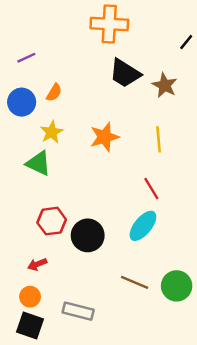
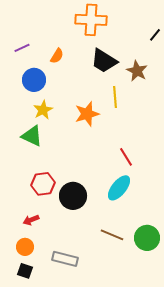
orange semicircle: (54, 92) -> (57, 56), moved
blue circle: (22, 102) -> (34, 80), moved
yellow line: (159, 139) -> (115, 97), moved
black square: (30, 326) -> (25, 271), size x0.7

